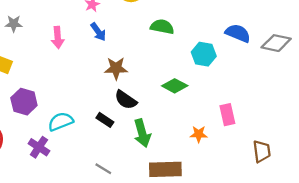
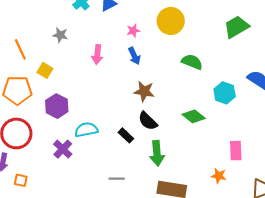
orange star: (199, 134) -> (219, 176), moved
gray line: (103, 169) -> (117, 179), turned -42

